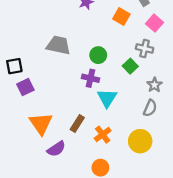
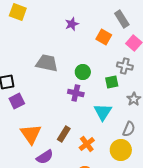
green square: (130, 66) -> (112, 82), turned 32
cyan triangle: (107, 98) -> (103, 112), moved
gray semicircle: (150, 108) -> (129, 129), moved

